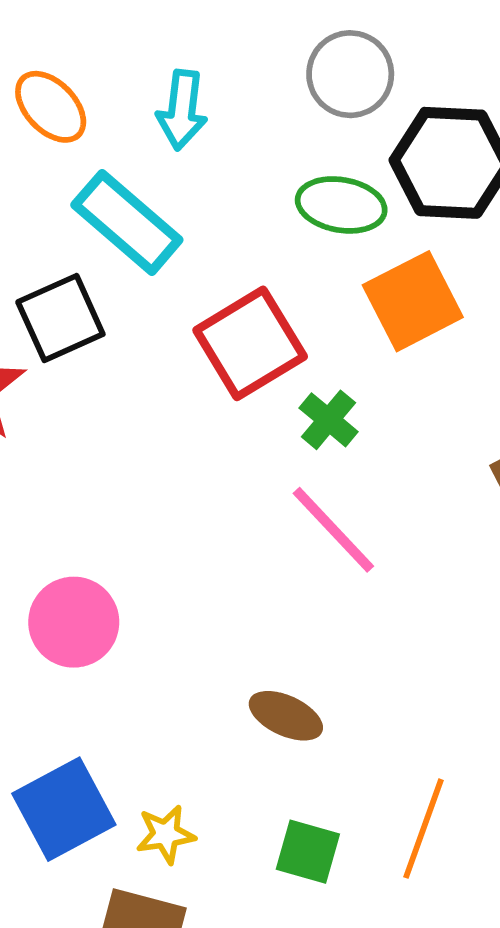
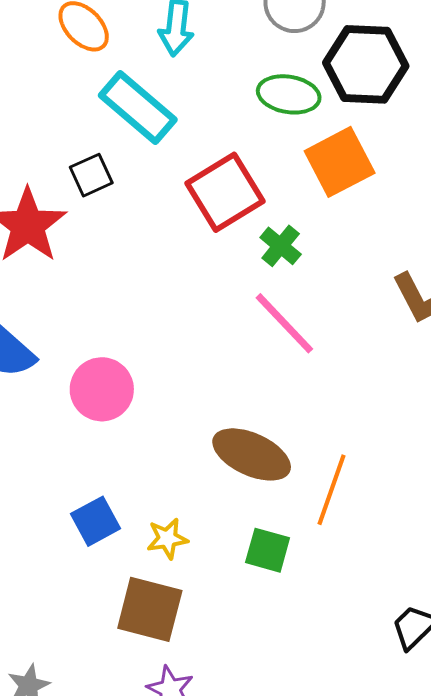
black square: (60, 318) -> (91, 175), size x0.7
brown ellipse: (286, 716) -> (252, 454), size x1.5
blue square: (64, 809) -> (95, 521), size x0.7
orange line: (423, 829) -> (332, 490), moved

